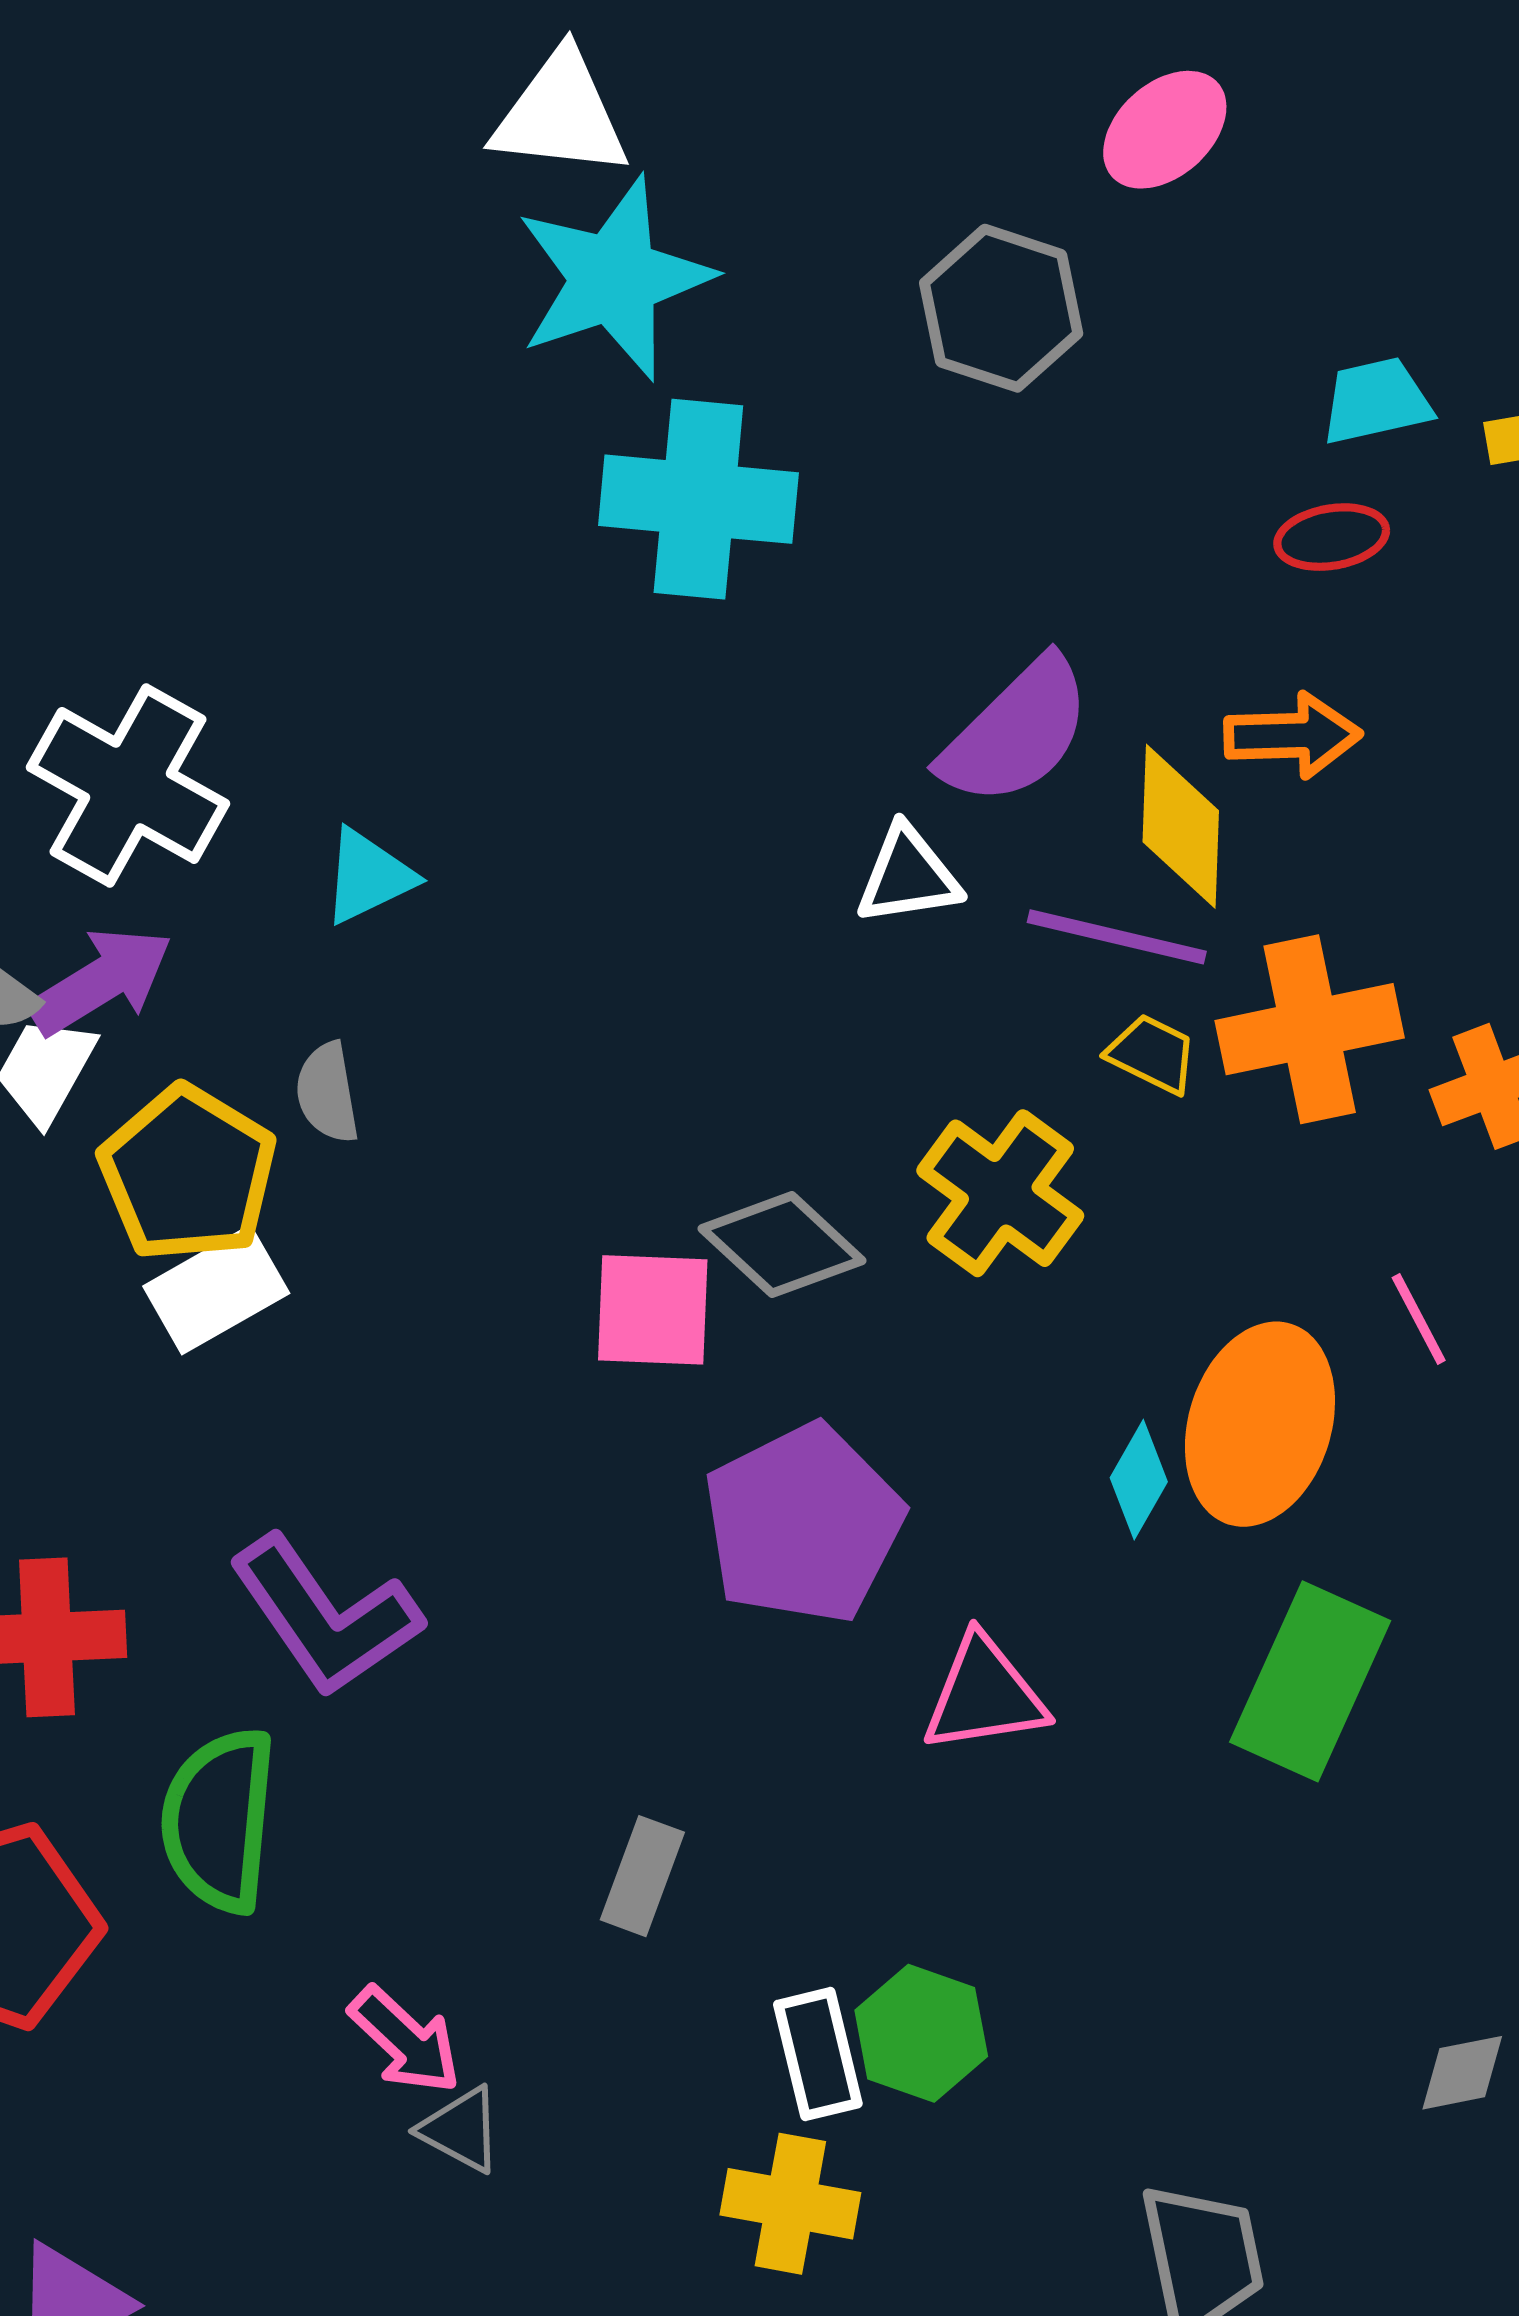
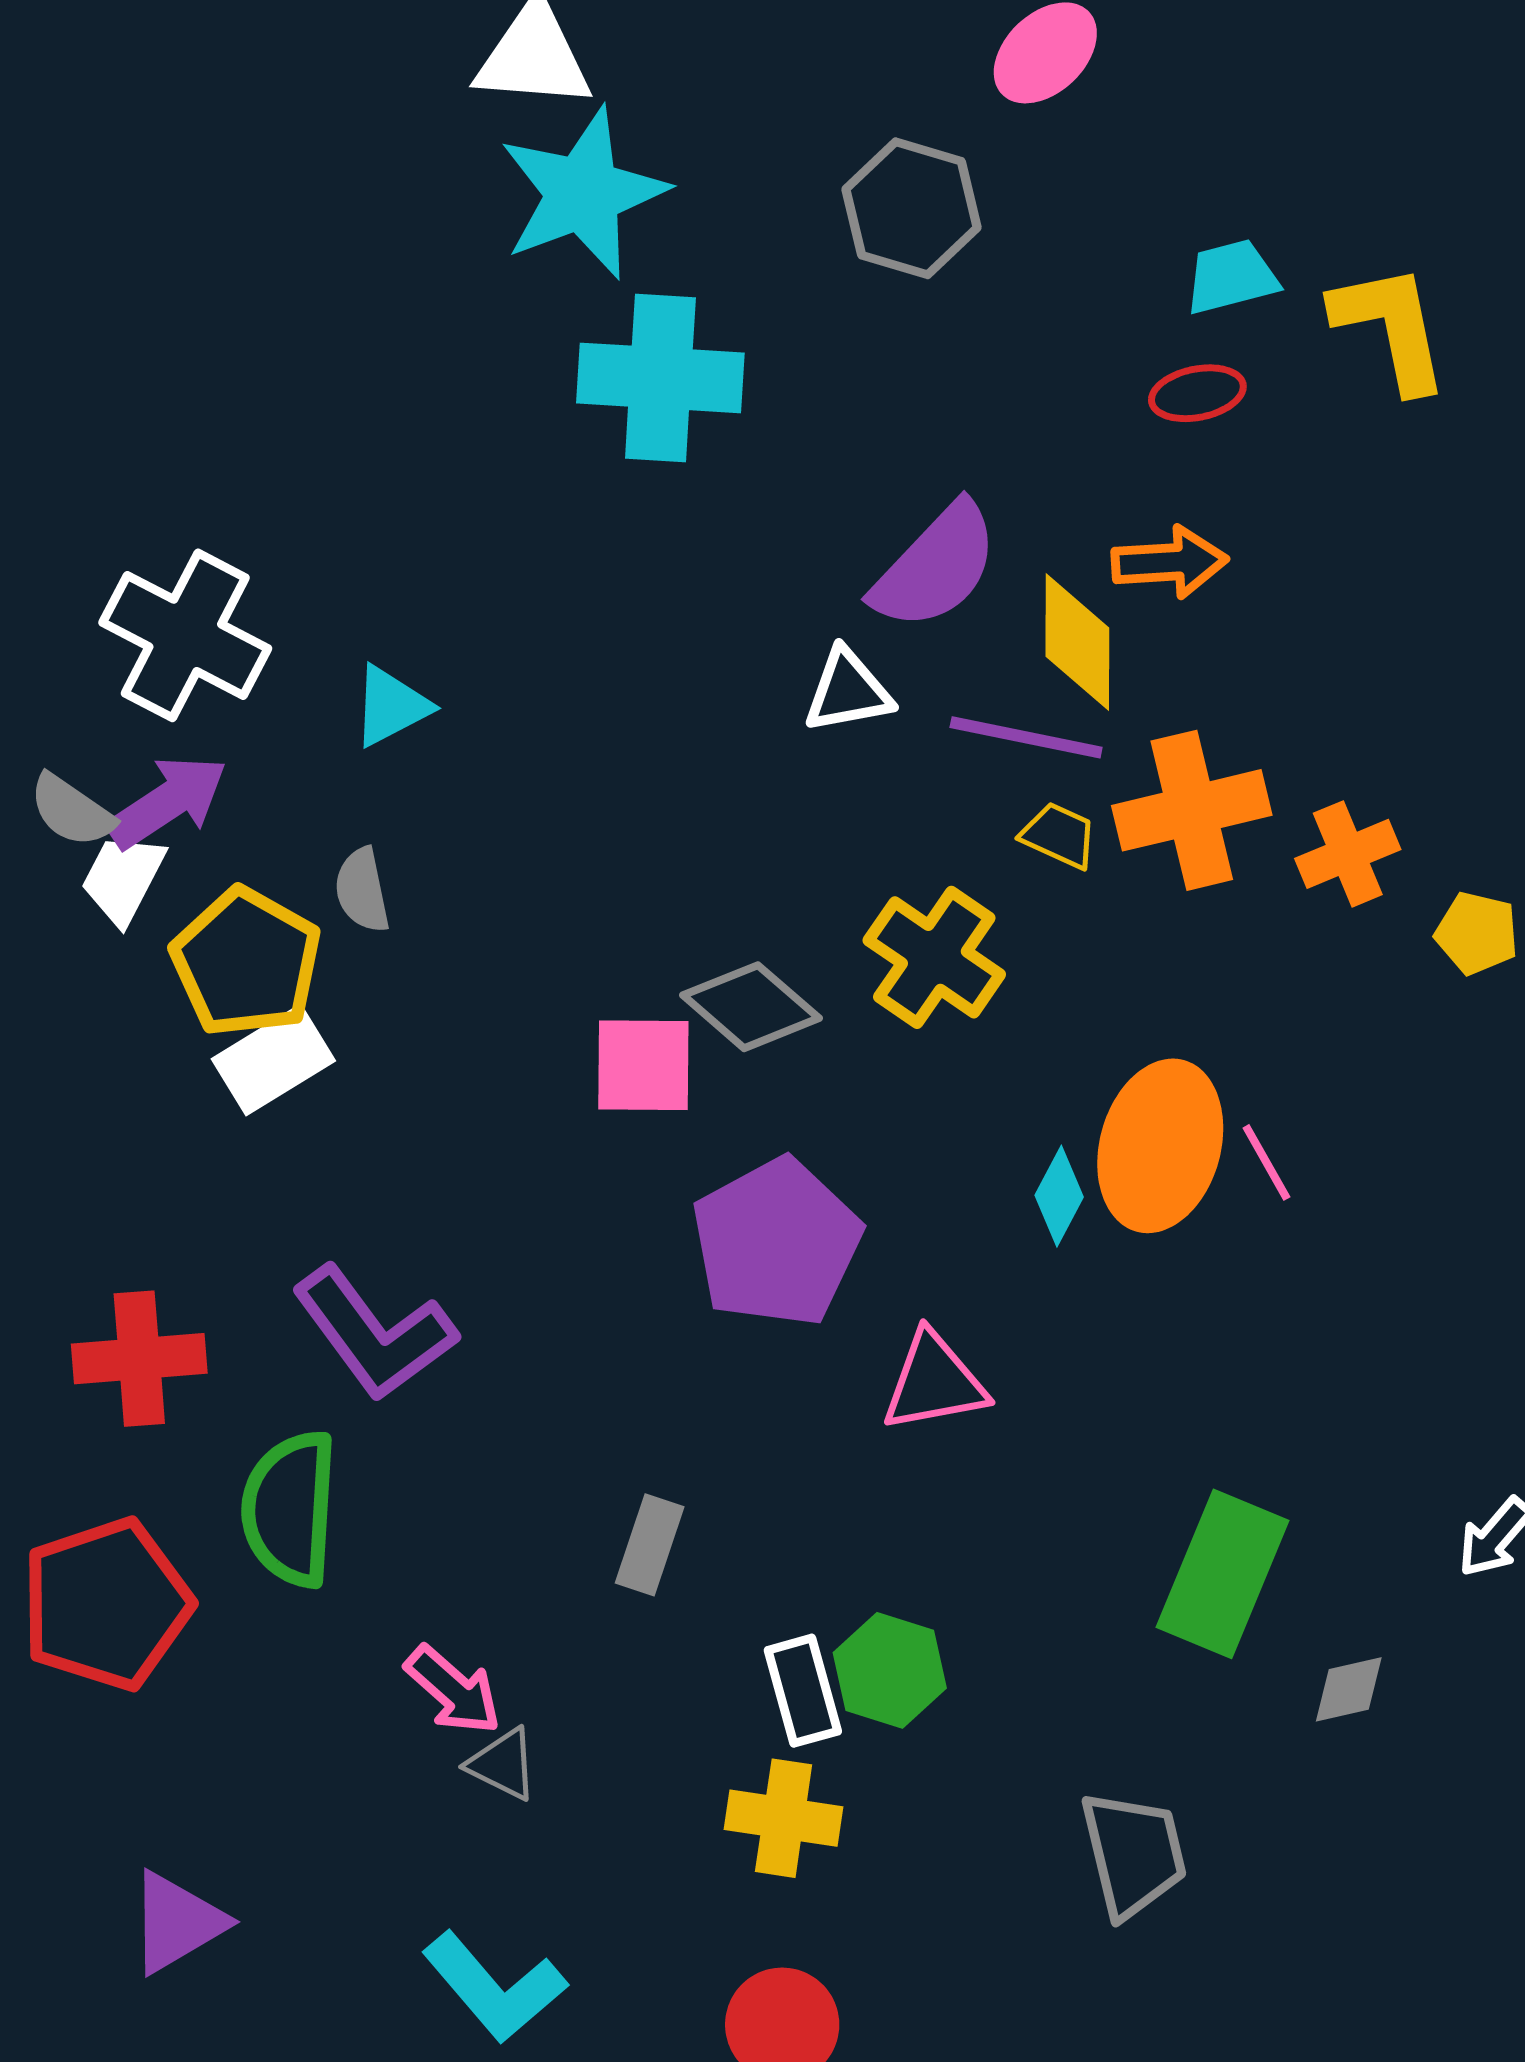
pink line: (1419, 1319) -> (1266, 1162), moved
green rectangle: (1310, 1681) -> (1222, 1574), moved

